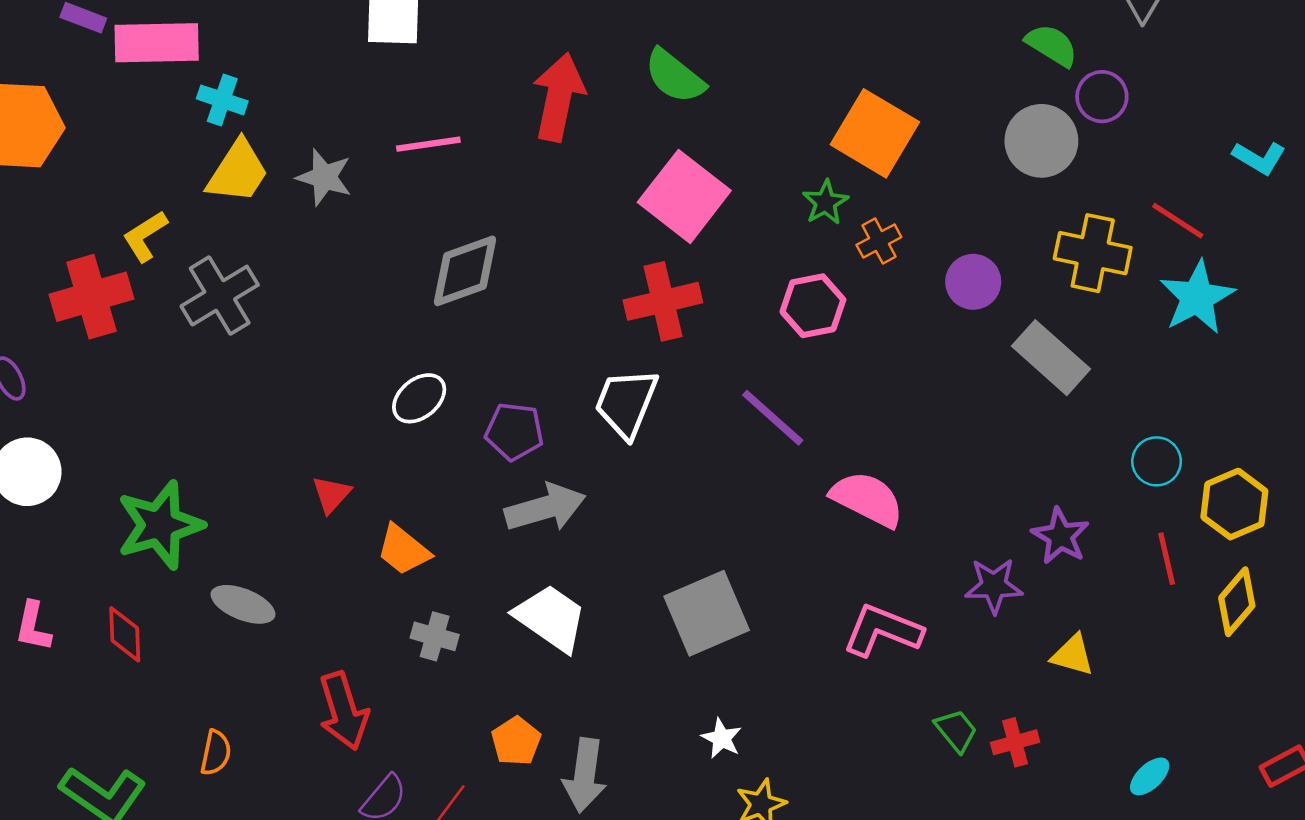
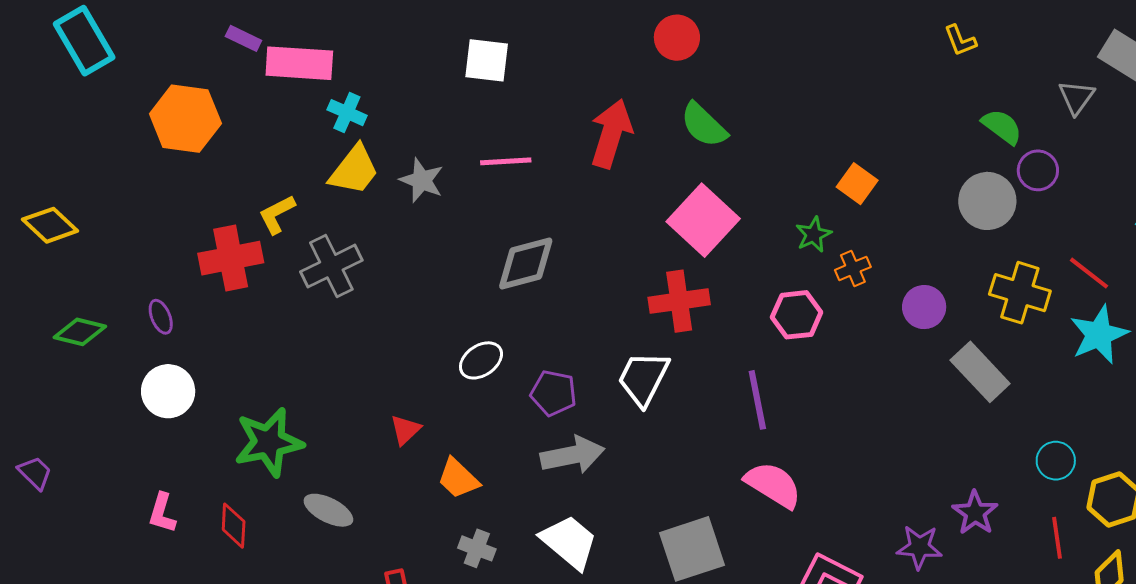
orange square: (875, 133) -> (857, 184), size x0.6
purple line: (773, 418) -> (757, 400), turned 32
pink semicircle: (867, 499) -> (773, 485), moved

